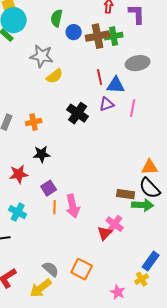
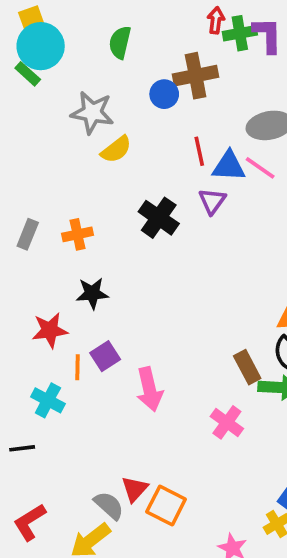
blue circle: (74, 32) -> (164, 94), moved
green cross: (114, 36) -> (240, 33), moved
purple triangle: (107, 104) -> (212, 201), turned -35
pink line: (133, 108) -> (260, 168), moved, turned -66
brown rectangle: (126, 194) -> (247, 367), turned 54
orange line: (55, 207) -> (77, 367), moved
red triangle: (105, 233) -> (135, 489), moved

